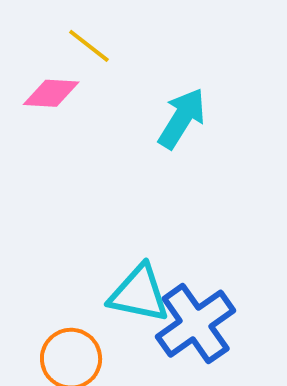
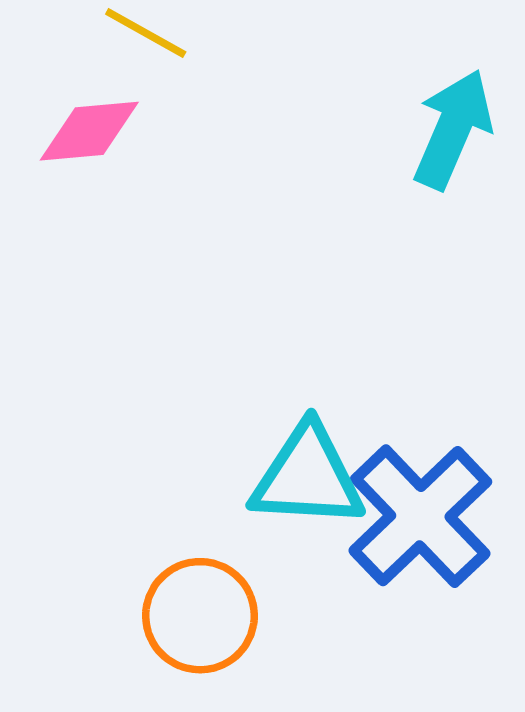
cyan arrow: (182, 118) -> (453, 129), moved

